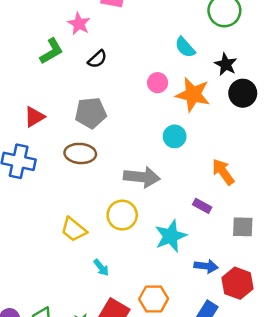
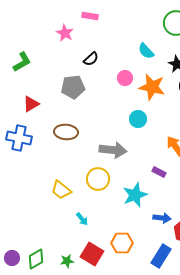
green L-shape: (51, 51) -> (22, 62), moved
black semicircle: (97, 59) -> (91, 59), moved
gray pentagon: (91, 113) -> (73, 87), moved

